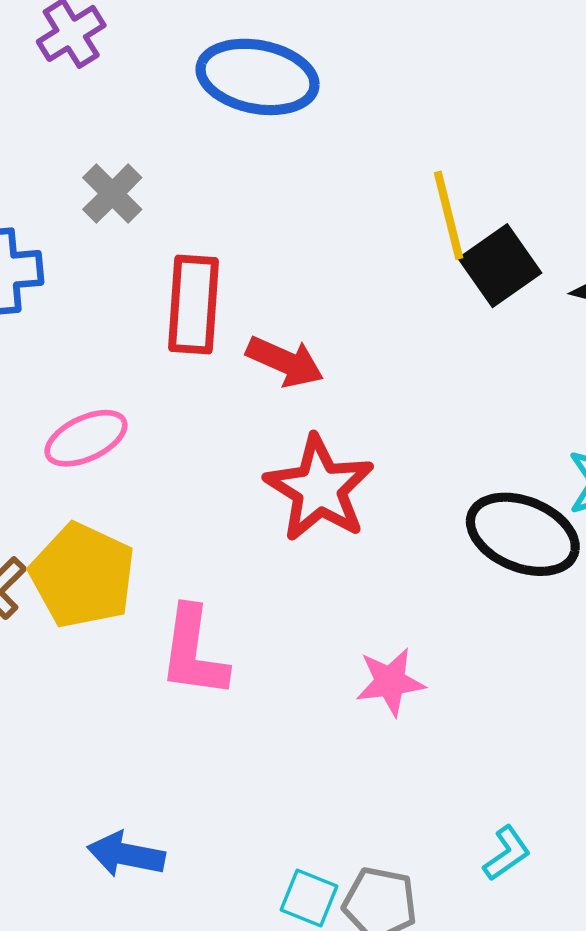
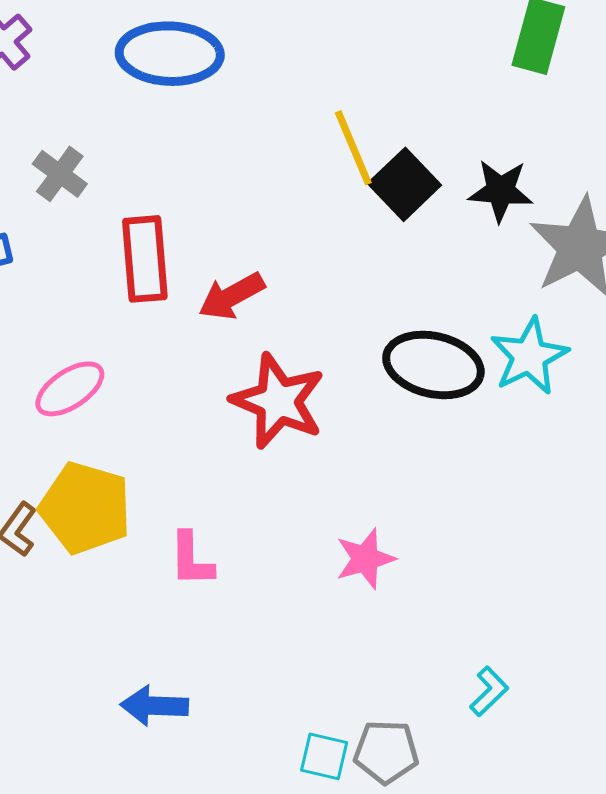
red arrow: (285, 362) -> (232, 296), turned 136
black ellipse: (523, 534) -> (433, 365), moved
pink L-shape: (193, 652) -> (191, 559), size x0.7
blue arrow: (126, 854) -> (154, 706), moved

